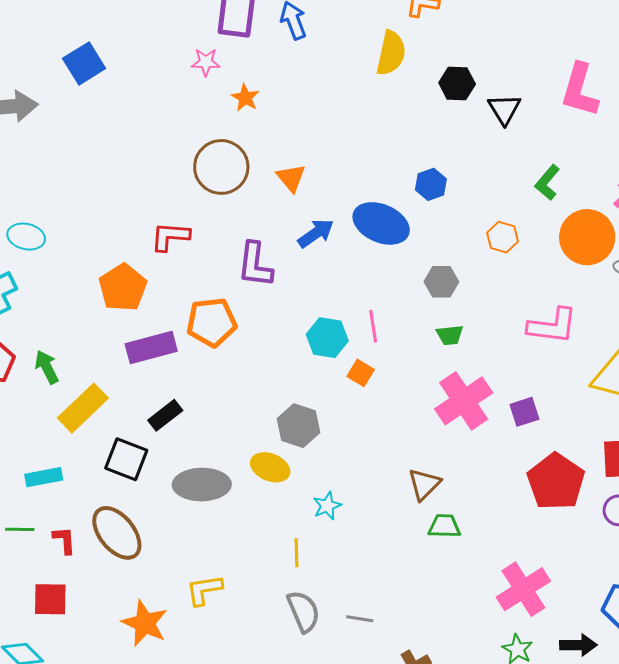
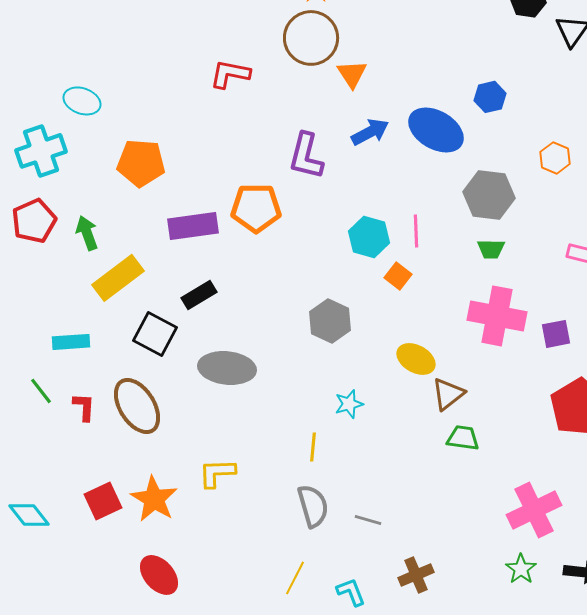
brown circle: (221, 167) -> (311, 38), moved
red L-shape: (170, 237) -> (230, 74), moved
gray hexagon: (441, 282) -> (489, 195), size x1.5
orange pentagon: (123, 287) -> (141, 163), moved, turned 30
pink cross: (464, 401) -> (497, 316), turned 38
yellow ellipse: (270, 467) -> (416, 359), moved
green line: (20, 529) -> (41, 391), turned 44
red square: (50, 599) -> (103, 501), moved, turned -33

